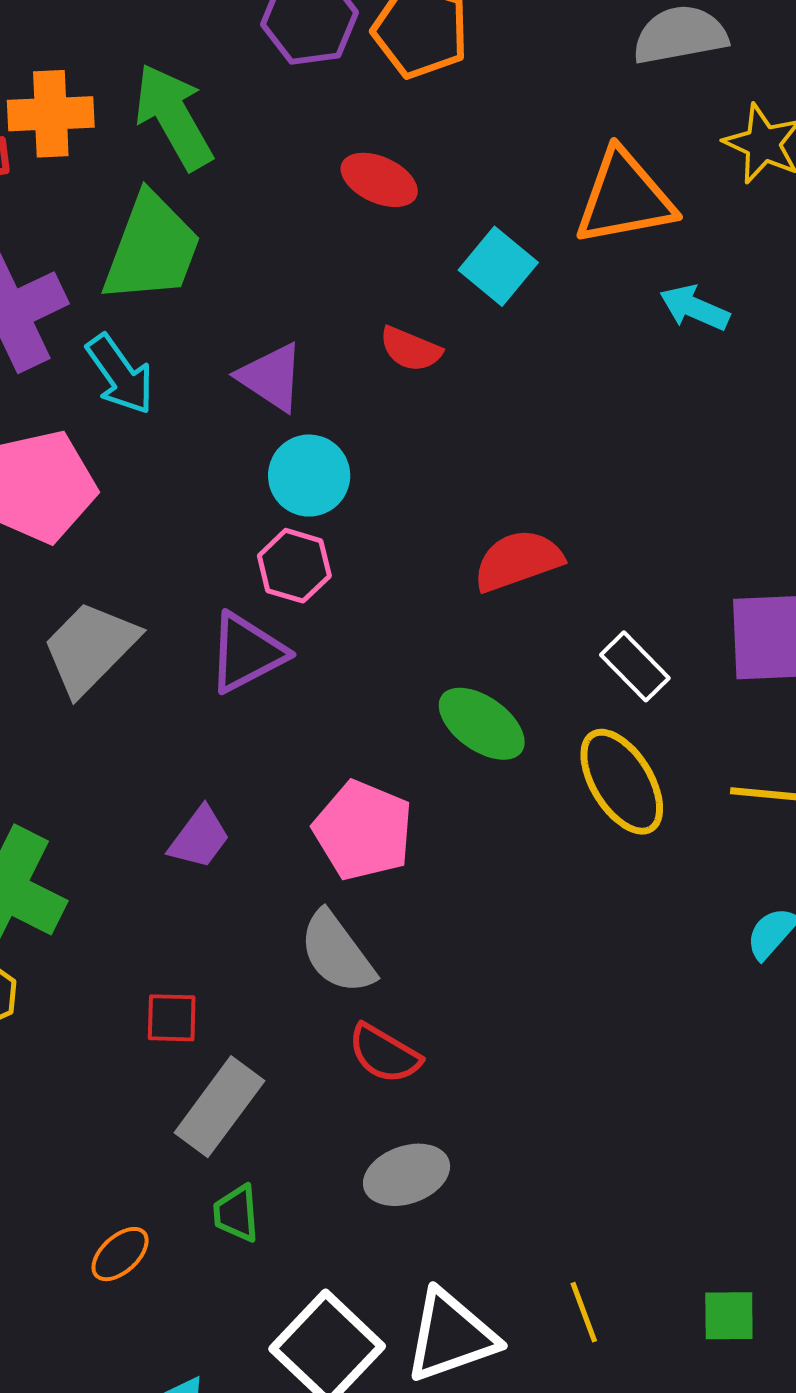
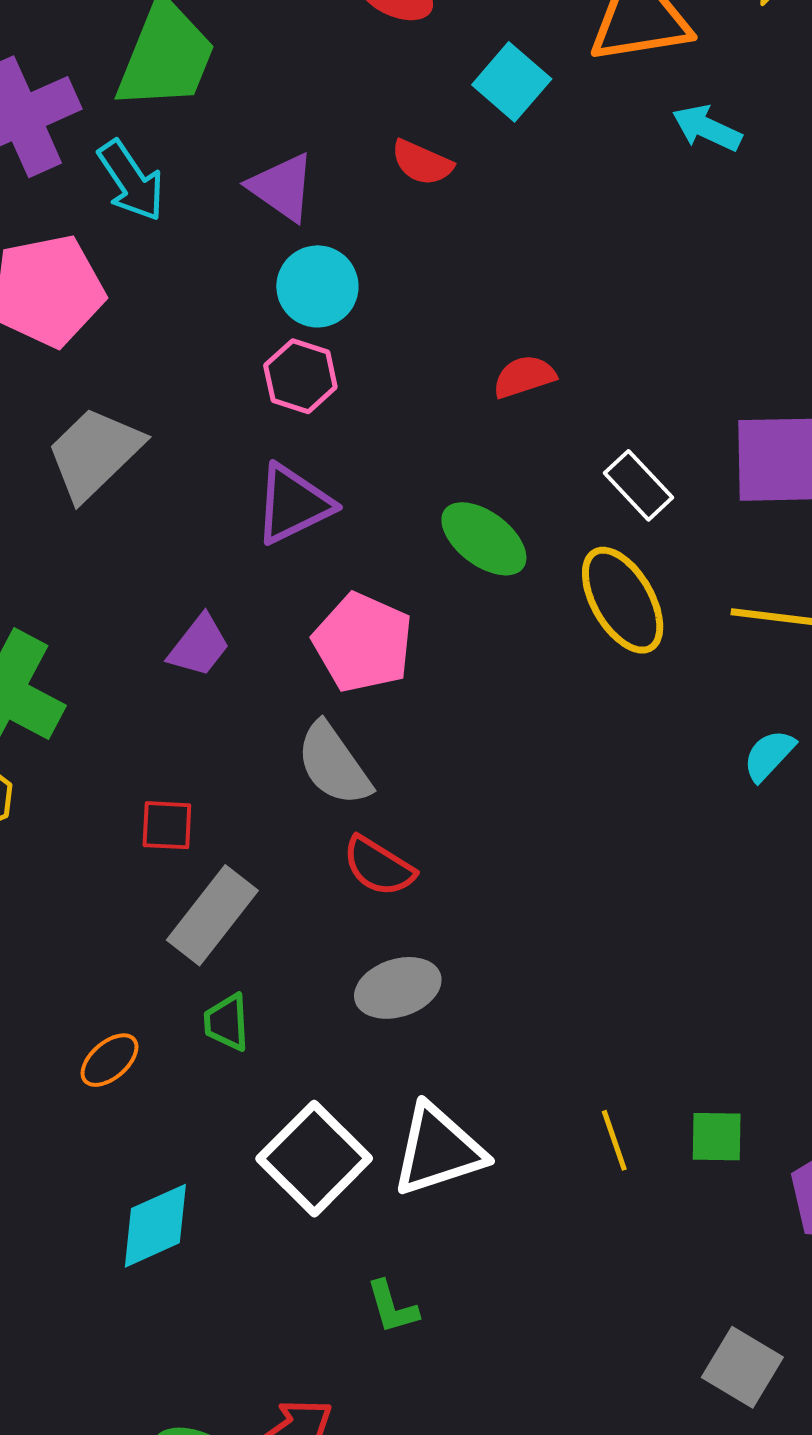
red semicircle: (518, 561) -> (524, 377), size x0.7
purple triangle: (247, 653) -> (293, 504), moved
yellow line: (584, 1312) -> (614, 1140), moved

